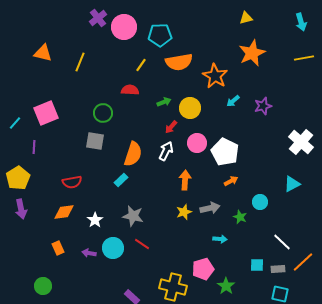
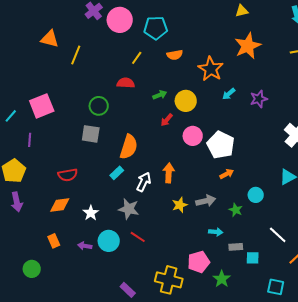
orange triangle: (43, 53) -> (50, 39), moved
orange semicircle: (179, 62) -> (175, 55), size x0.6
white arrow: (166, 151) -> (144, 182), moved
orange arrow: (185, 180) -> (169, 173), moved
gray rectangle: (278, 269) -> (236, 247), moved
green circle: (43, 286) -> (32, 269), moved

